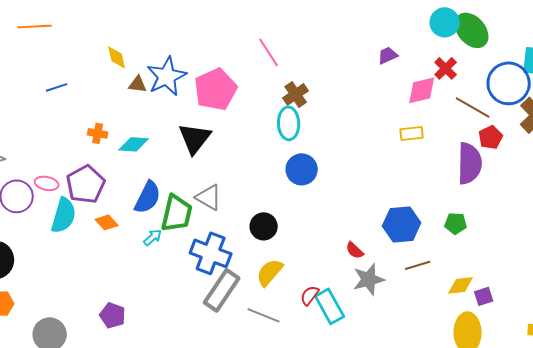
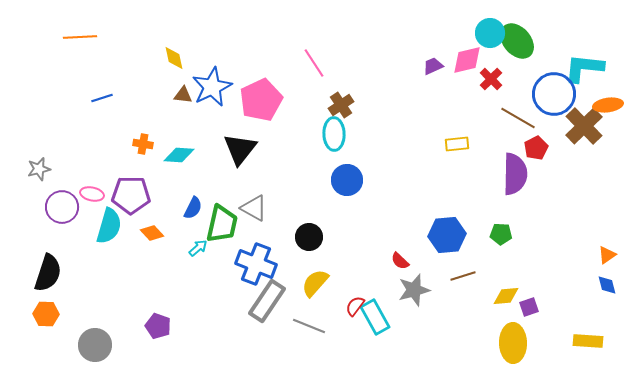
yellow diamond: (117, 57) -> (174, 58), moved
pink diamond: (422, 90) -> (467, 60), moved
purple pentagon: (86, 184) -> (131, 195), turned 30
blue semicircle: (148, 197) -> (193, 208), size x0.7

